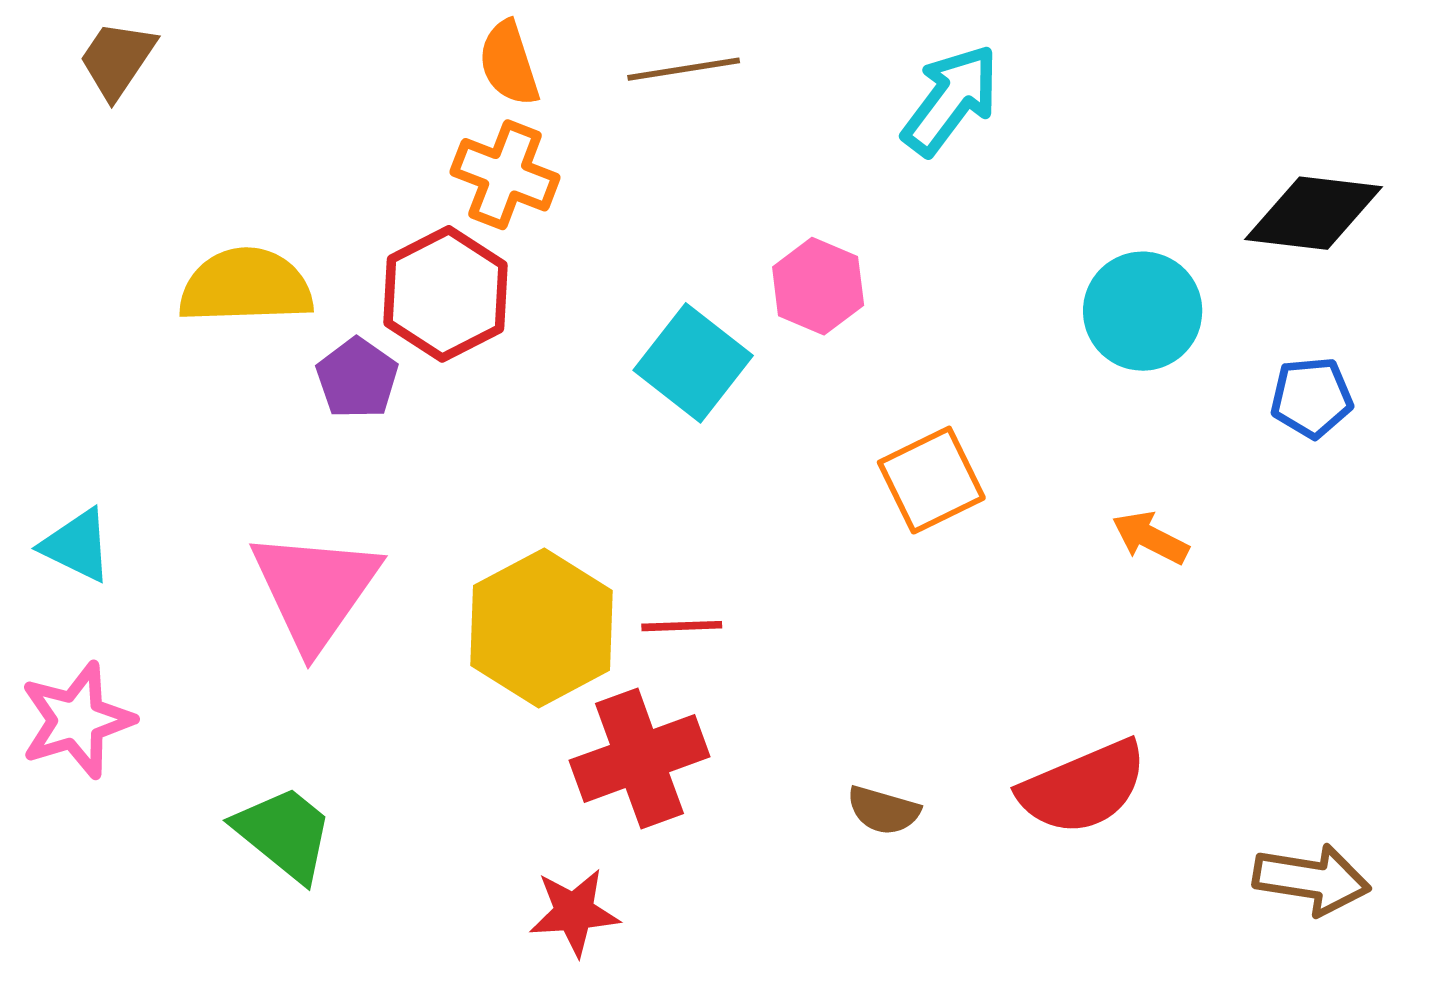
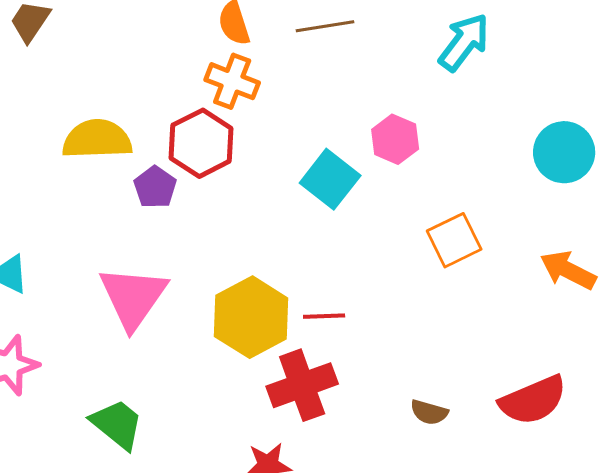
orange arrow: (1150, 538) -> (568, 270), size x1.4

